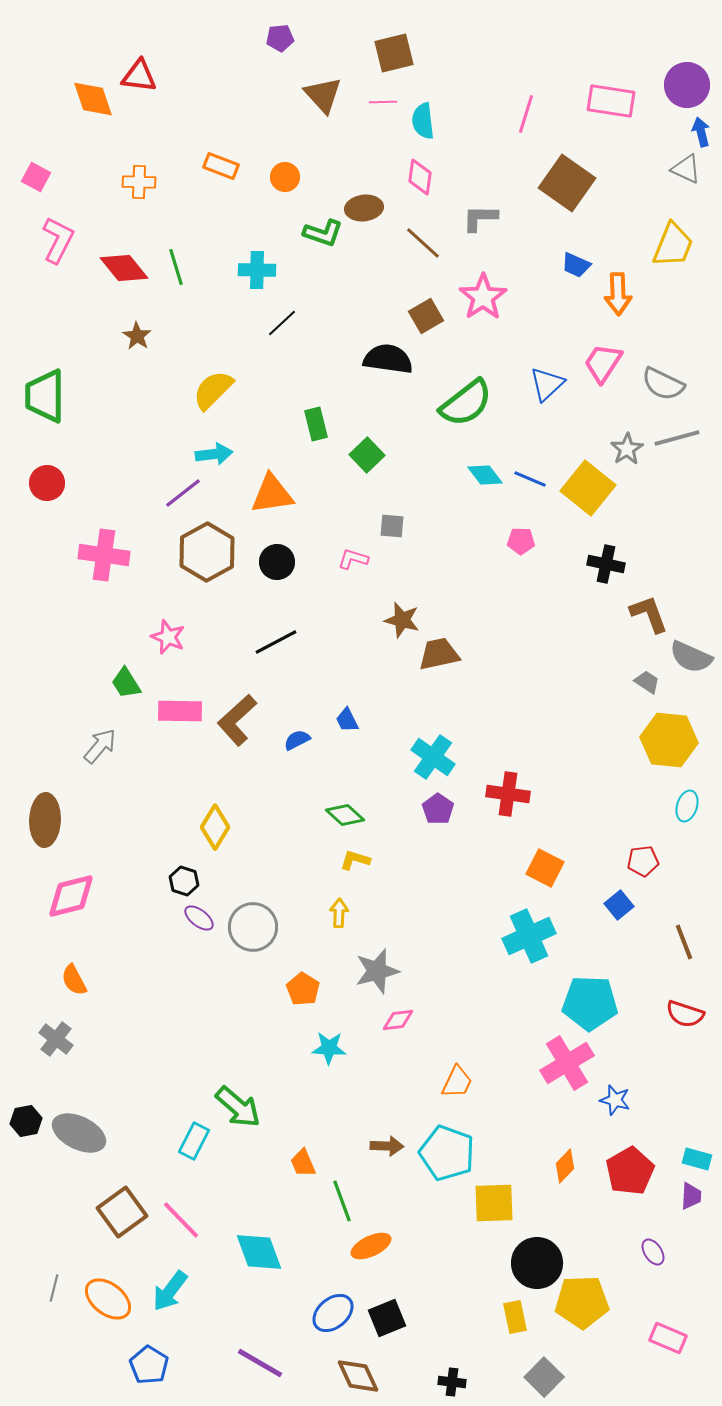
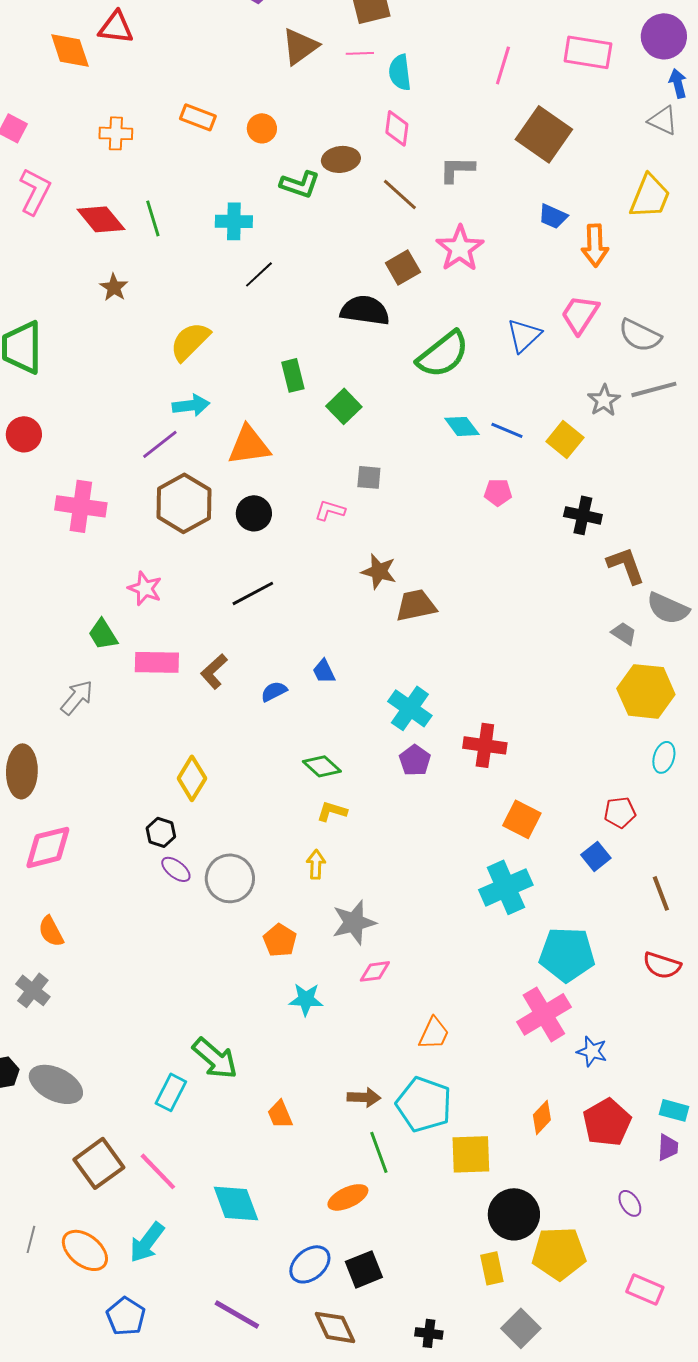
brown triangle: (323, 95) -> (300, 46), turned 36
yellow square: (588, 488) -> (565, 439), size x0.7
brown L-shape: (237, 720) -> (214, 671), size x0.7
green line: (342, 1201) -> (379, 1152), moved

